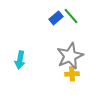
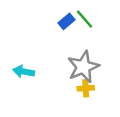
cyan arrow: (20, 60) -> (24, 72), turned 90

